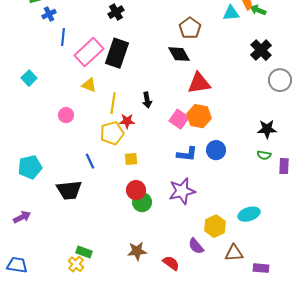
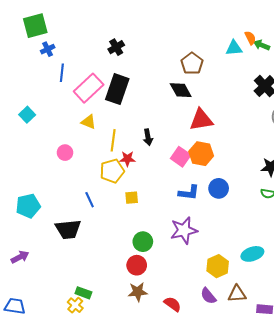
red circle: (136, 190) -> (137, 265), moved
purple semicircle: (196, 246) -> (208, 296), moved

